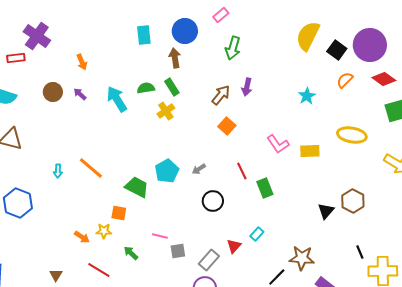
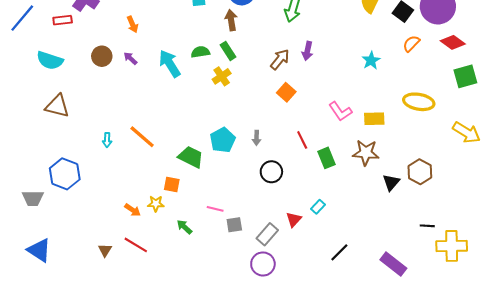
gray arrow: (199, 169) -> (257, 138), turned -56
black line: (360, 252) -> (427, 226), turned -64
brown star: (302, 258) -> (366, 153), moved
red line: (99, 270) -> (136, 245), moved

